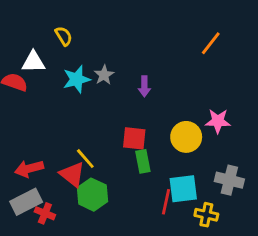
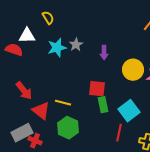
yellow circle: (186, 137) -> (133, 70), moved
yellow line: (85, 159) -> (63, 103), turned -35
red arrow: (29, 169) -> (24, 91), moved, turned -114
red triangle: (72, 174) -> (41, 111), moved
cyan square: (183, 189) -> (129, 111), moved, turned -30

